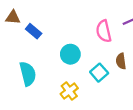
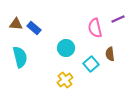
brown triangle: (13, 17) -> (16, 24), moved
cyan semicircle: (28, 74) -> (20, 57), moved

